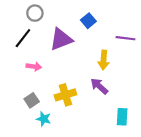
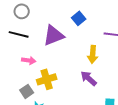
gray circle: (35, 13) -> (22, 11), moved
black line: (23, 38) -> (19, 34), turned 66
yellow cross: (65, 95) -> (47, 79), moved

